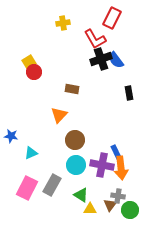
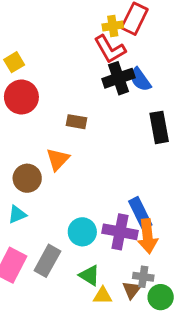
yellow cross: (63, 23) -> (113, 26), moved
yellow square: (29, 62) -> (14, 62), moved
red circle: (34, 72) -> (21, 97), size x1.5
black rectangle: (129, 93) -> (159, 127), size x1.5
brown circle: (75, 140) -> (27, 178), moved
blue rectangle: (116, 152) -> (140, 213), size x1.5

